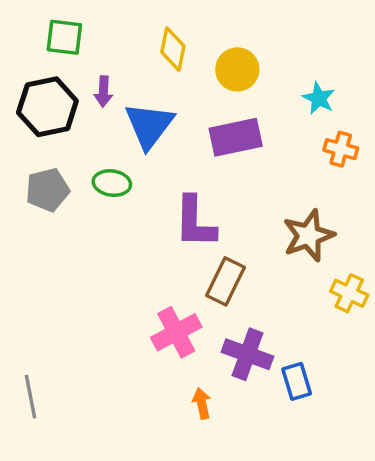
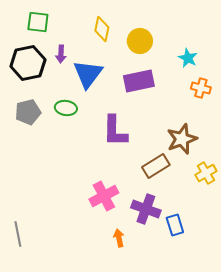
brown rectangle: (225, 281) -> (156, 166), moved, turned 32
yellow cross: (349, 293) -> (206, 173), turned 35

